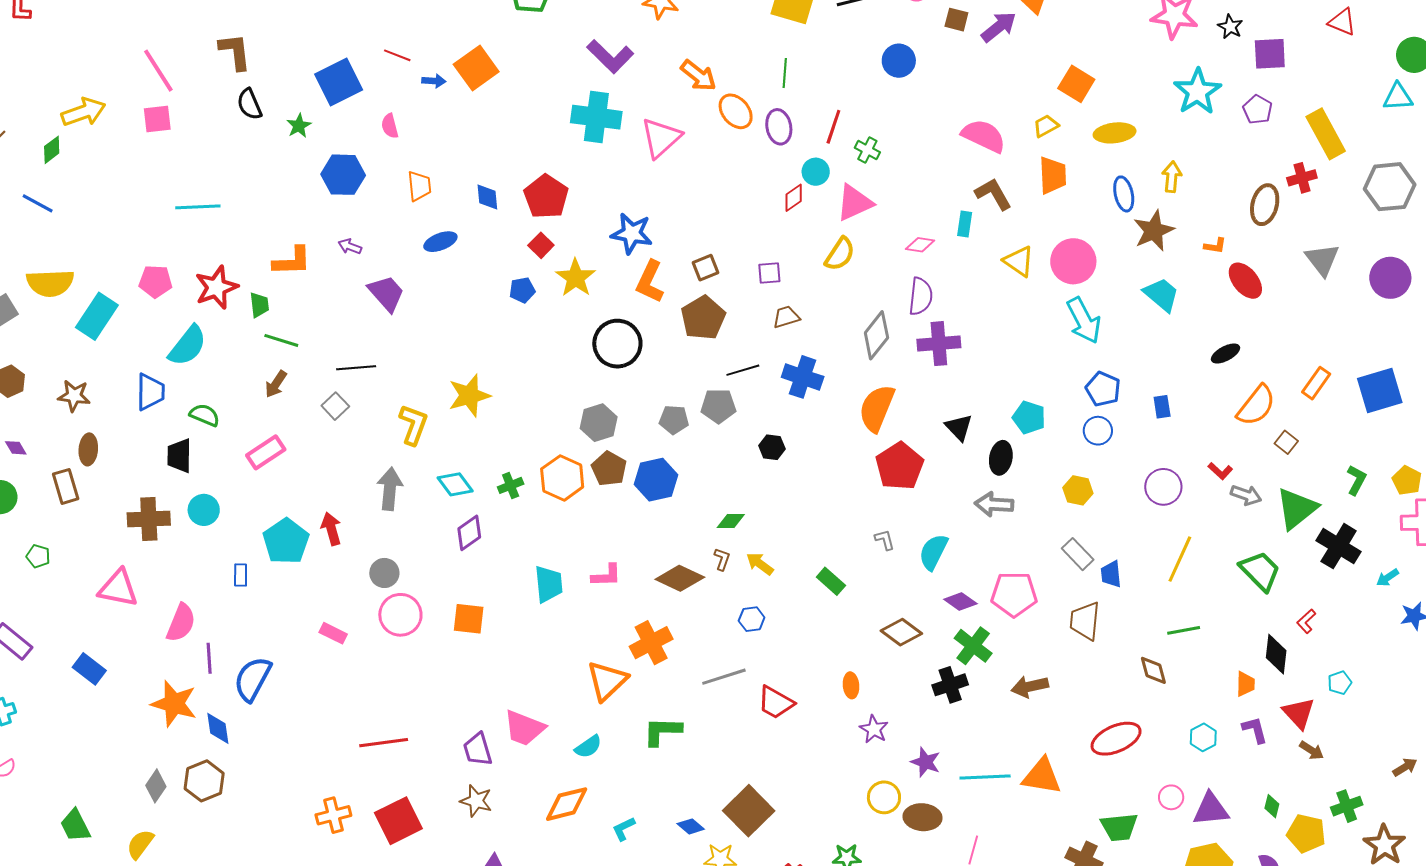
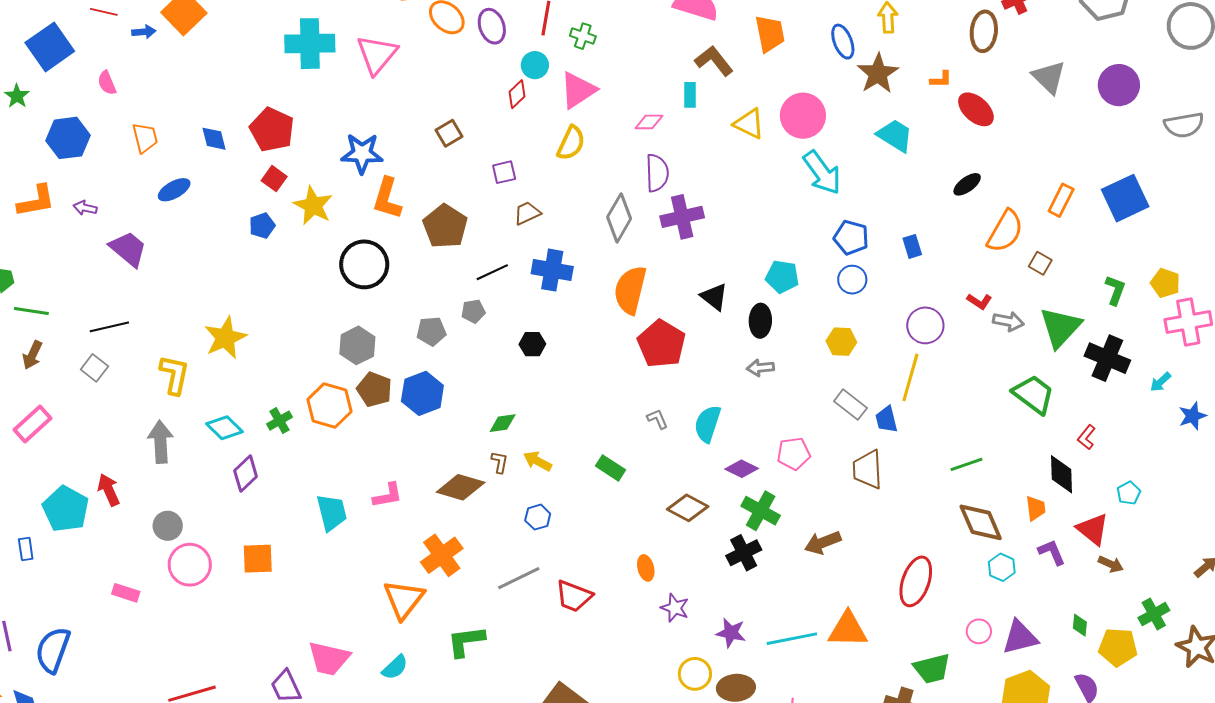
orange L-shape: (292, 261) -> (36, 201), moved
brown square: (705, 268) -> (449, 133), moved
gray pentagon: (718, 406) -> (473, 311), size x0.7
gray arrow: (994, 504) -> (760, 368), size x0.7
yellow line: (1180, 559) -> (910, 377), moved
pink pentagon: (1014, 594) -> (794, 454), size x0.7
brown diamond: (1153, 670) -> (981, 522), moved, size x1.5
red ellipse: (1116, 739) -> (916, 581), turned -39

